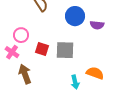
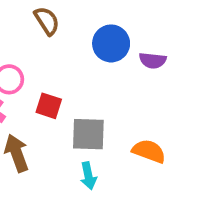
gray square: (65, 50) -> (88, 134), moved
cyan arrow: (75, 82) -> (88, 176), moved

